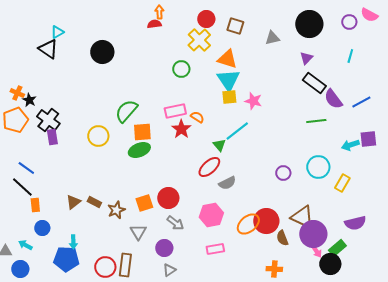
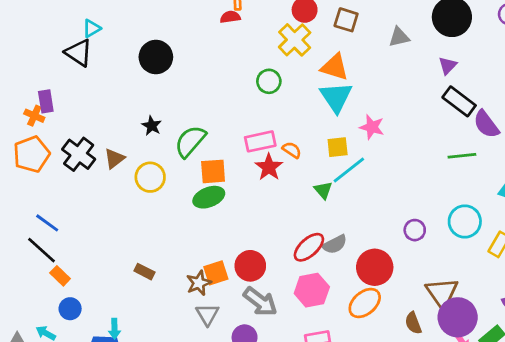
yellow square: (229, 97) -> (338, 147), moved
black star: (29, 100) -> (152, 126), moved
purple rectangle: (52, 137) -> (46, 101), moved
red ellipse: (209, 167) -> (309, 247), moved
brown triangle: (73, 202) -> (114, 159), moved
orange rectangle: (35, 205) -> (60, 276), turned -40
brown star: (116, 210) -> (199, 283), moved
brown triangle: (302, 217) -> (442, 293), turned 30
red circle: (266, 221) -> (375, 267), moved
gray arrow: (175, 223) -> (260, 302), size x1.4

